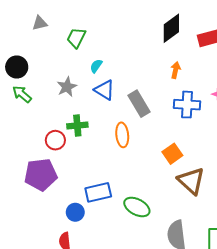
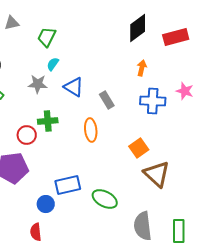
cyan semicircle: (96, 66) -> (53, 64), moved
gray star: (67, 87) -> (38, 84), turned 30
gray rectangle: (139, 104) -> (107, 100), size x0.7

